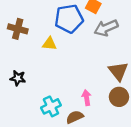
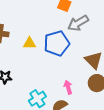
blue pentagon: (69, 19) -> (57, 43), moved

